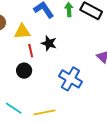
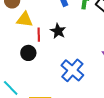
yellow triangle: (22, 31) -> (25, 19), moved

